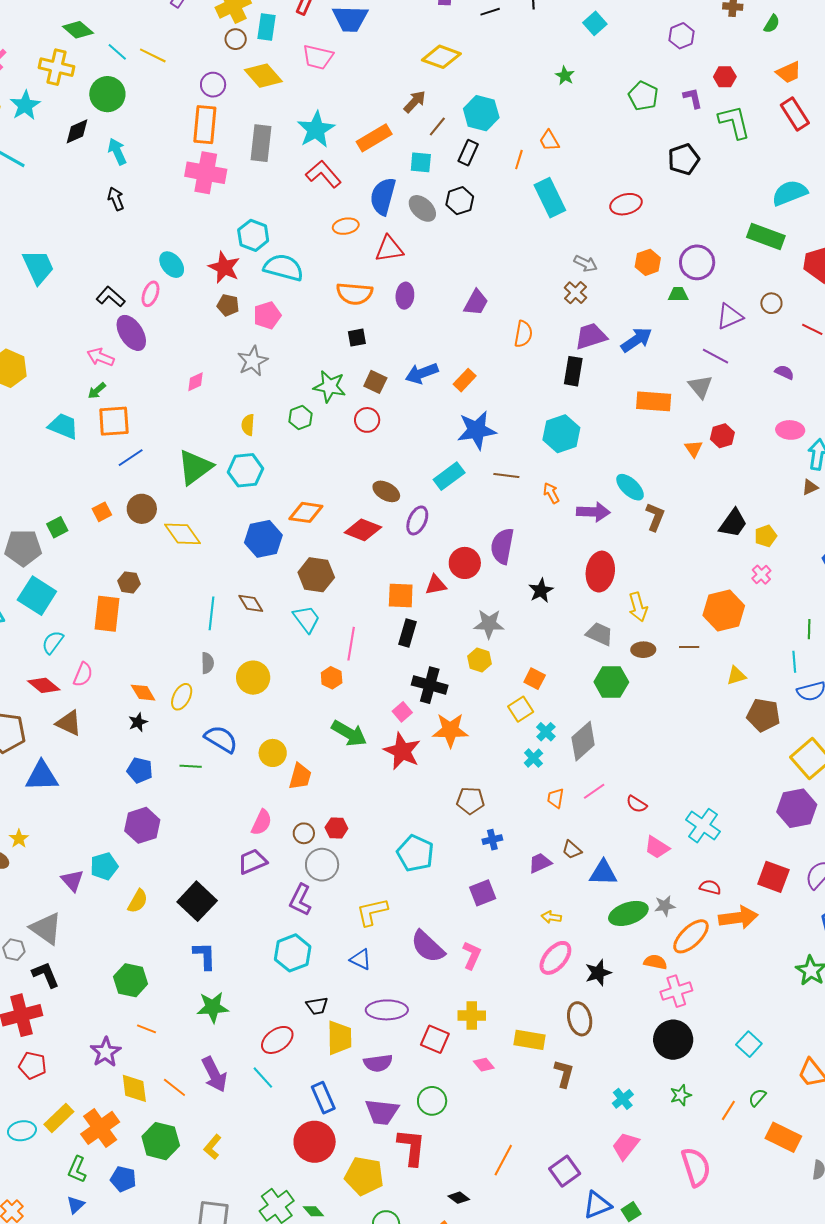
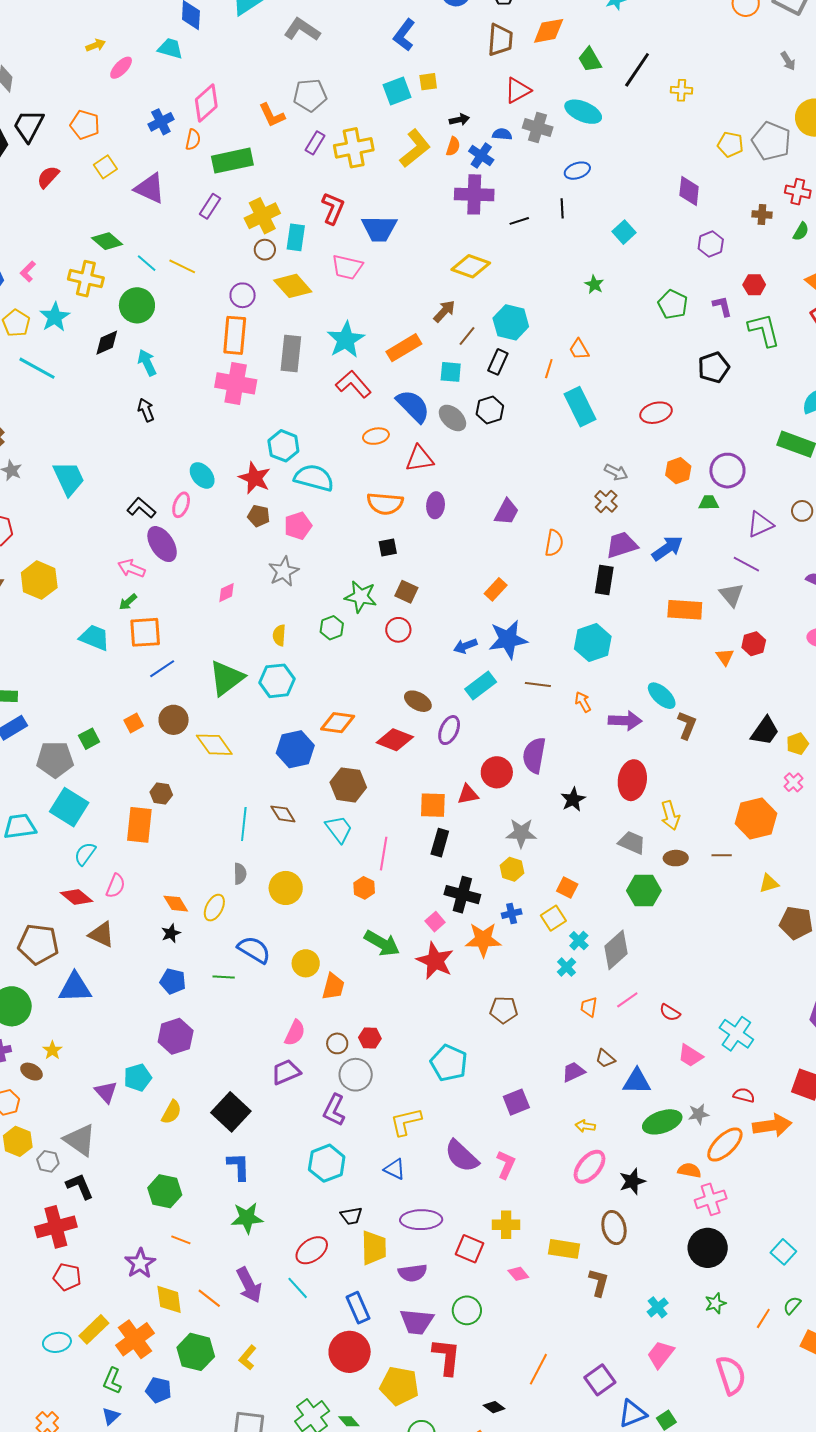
blue semicircle: (383, 196) -> (413, 406), turned 120
blue arrow: (422, 373) -> (465, 646), moved, size x0.7
blue cross: (492, 840) -> (512, 914), moved

